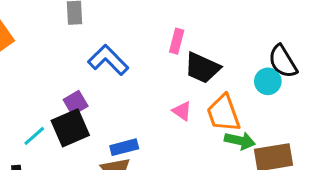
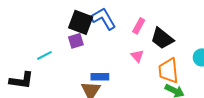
pink rectangle: (177, 41) -> (139, 26), moved
pink triangle: (182, 111) -> (137, 56), moved
black square: (70, 128) -> (81, 22), moved, turned 30

